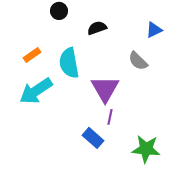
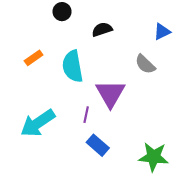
cyan arrow: (36, 91) -> (38, 123), moved
purple line: (110, 117) -> (86, 115), moved

